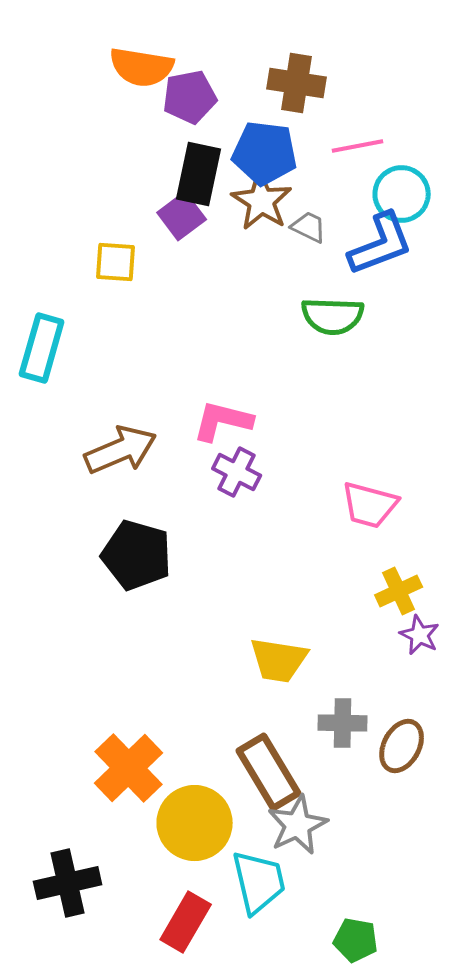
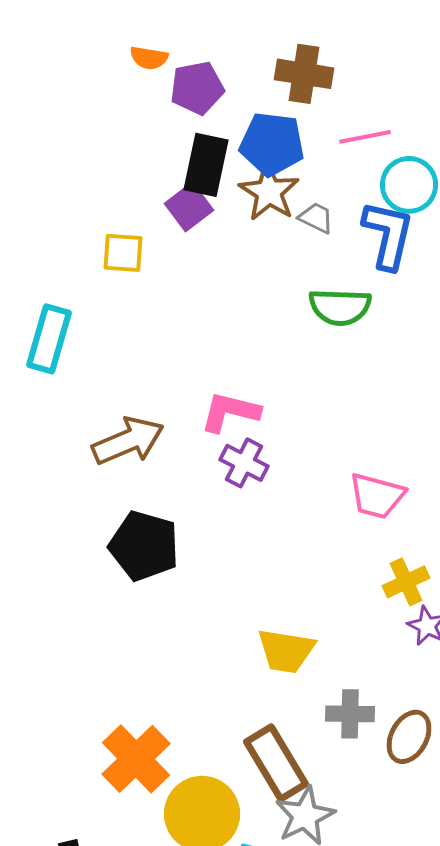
orange semicircle: (142, 67) -> (149, 58), size x0.6
blue L-shape: (381, 244) -> (388, 235), turned -56

